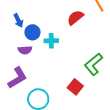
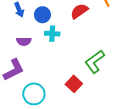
blue circle: (32, 32) -> (42, 15), moved

